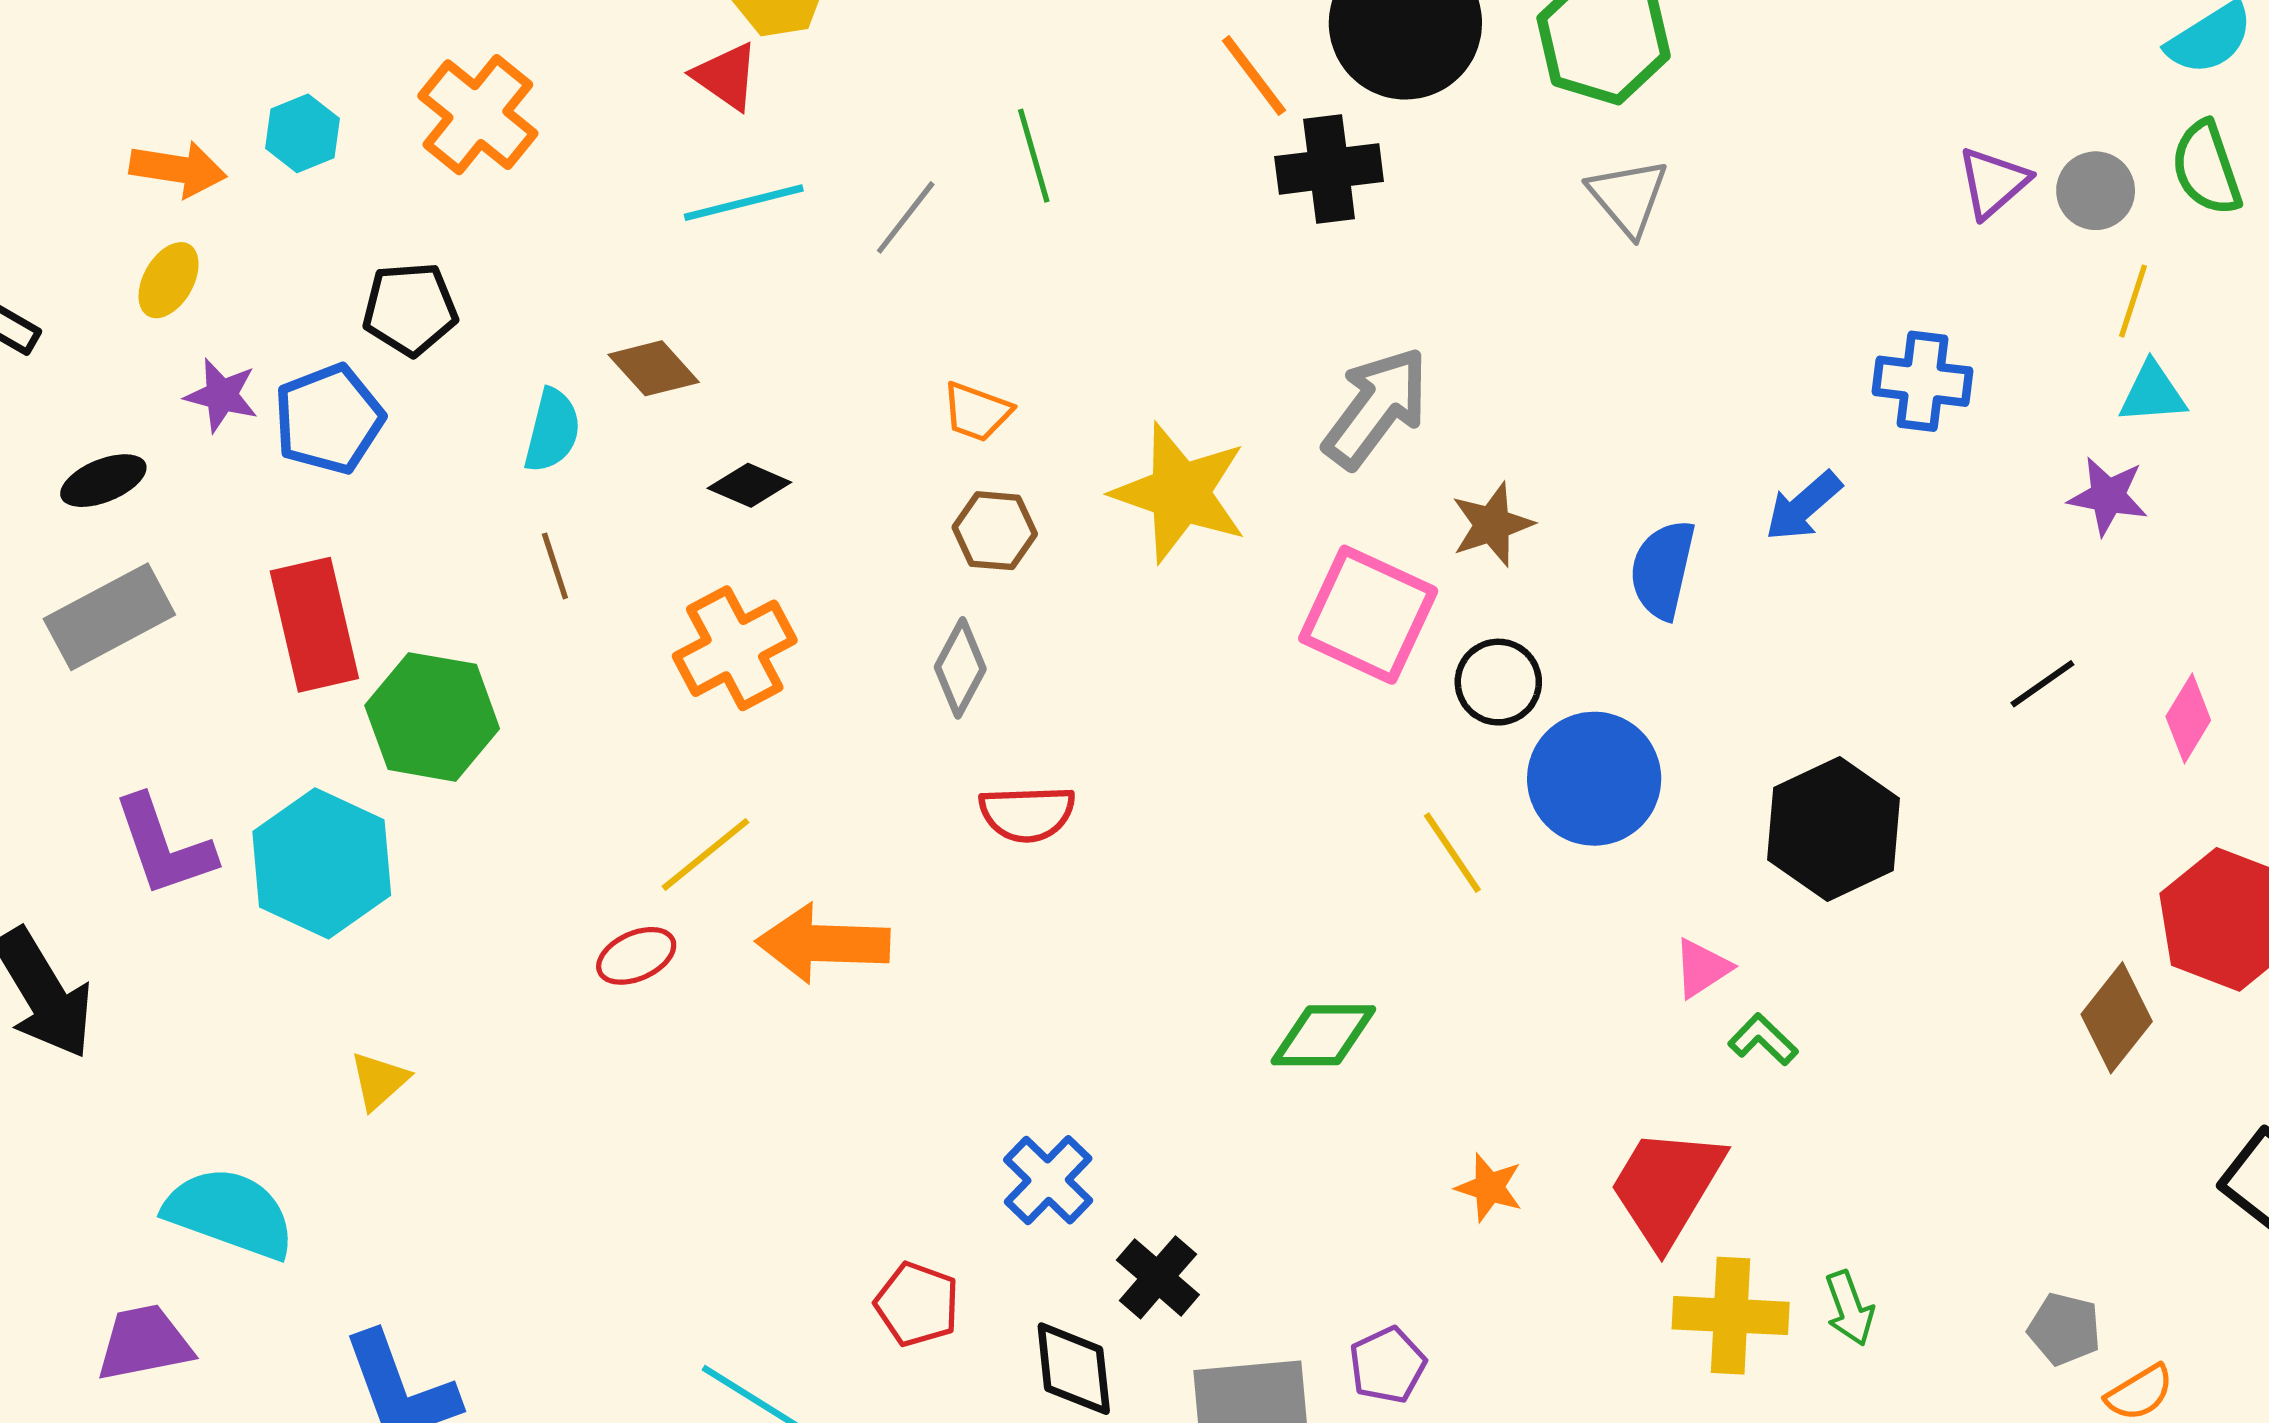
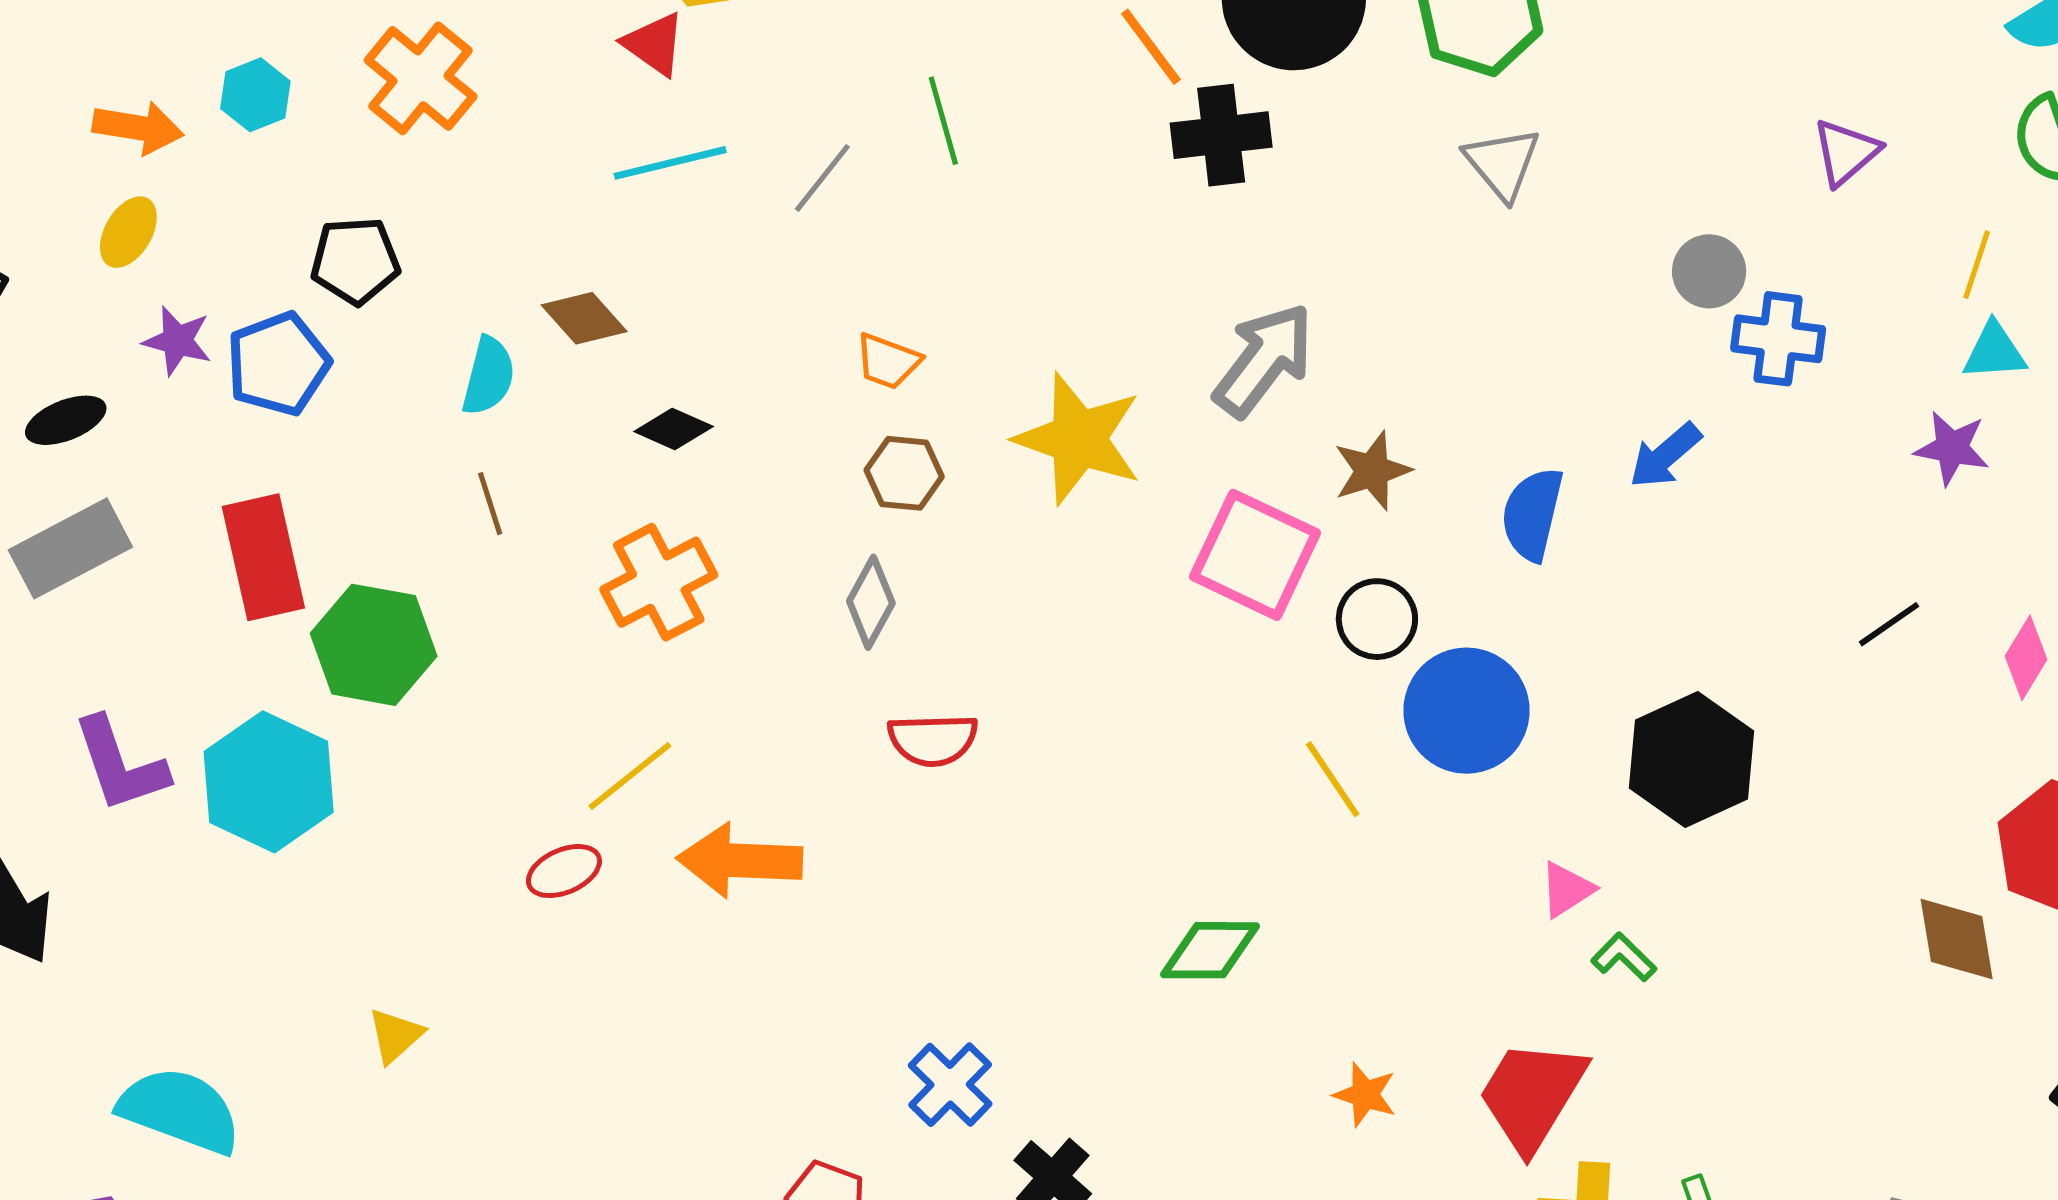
gray circle: (2096, 191) -> (1709, 271), moved
brown diamond: (2117, 1018) -> (1957, 939), turned -48
yellow triangle: (379, 1081) -> (395, 1036), moved

